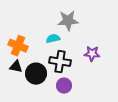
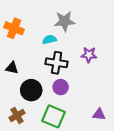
orange cross: (18, 46) -> (14, 28), moved
black circle: (36, 74) -> (31, 90), moved

